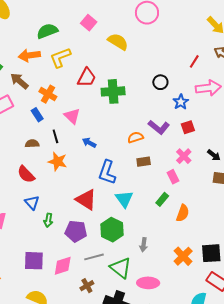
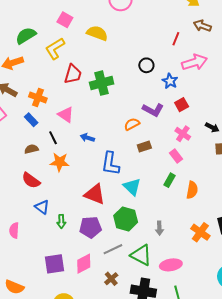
yellow L-shape: (60, 58) -> (55, 48), moved

